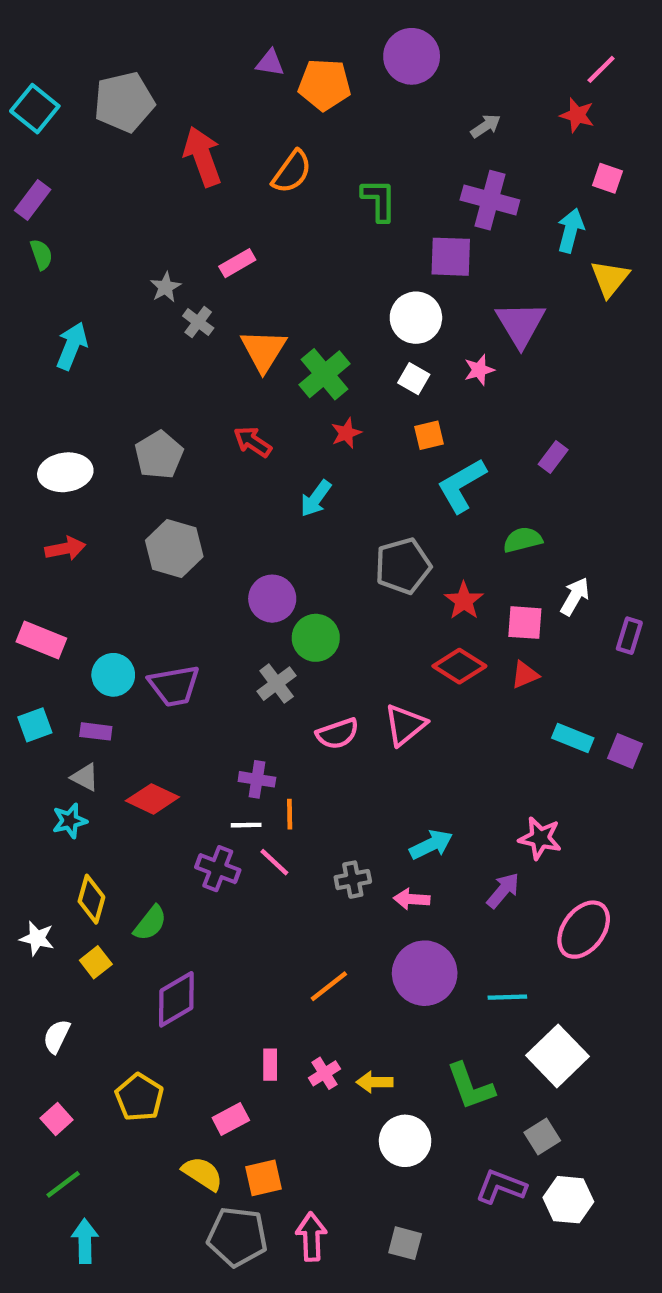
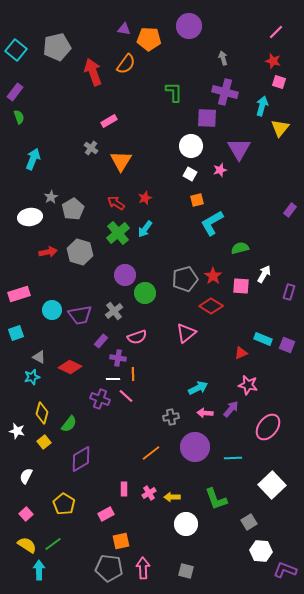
red star: (577, 115) -> (273, 61), moved
gray arrow: (486, 126) -> (223, 58), turned -72
orange semicircle: (292, 172) -> (126, 64), moved
gray star: (165, 287) -> (51, 197), moved
green cross: (324, 374) -> (118, 233), moved
red star: (346, 433) -> (145, 198), moved
purple rectangle: (553, 457) -> (290, 210), moved
red arrow: (65, 548) -> (48, 252), moved
gray pentagon: (403, 566) -> (185, 279), moved
pink rectangle: (41, 640) -> (19, 294), turned -40
red triangle: (525, 675) -> (241, 353), moved
gray cross: (277, 684) -> (114, 311), moved
purple rectangle: (96, 731) -> (101, 341), moved, turned -56
pink semicircle: (338, 734) -> (137, 337), moved
gray cross: (353, 880) -> (171, 417), moved
pink arrow: (412, 899) -> (205, 413), moved
white square: (557, 1056) -> (272, 485), moved
yellow semicircle: (203, 1174) -> (27, 545), moved
green line: (63, 1184) -> (53, 544), moved
purple L-shape: (501, 1187) -> (285, 570), moved

